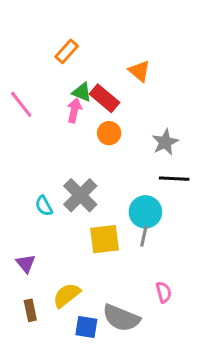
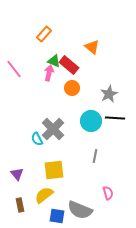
cyan semicircle: (44, 206) -> (37, 139), moved
cyan circle: (145, 212) -> (91, 121), moved
yellow square: (105, 239) -> (54, 170), moved

